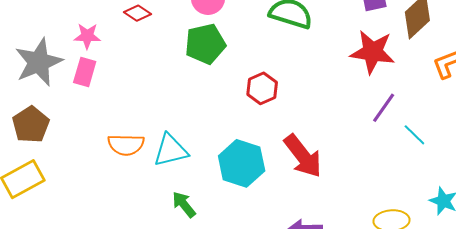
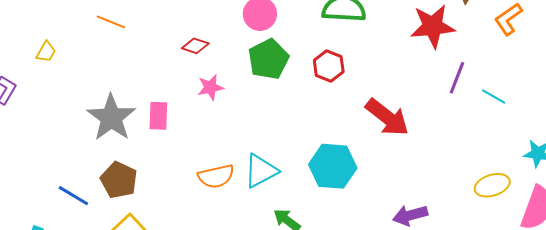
pink star: (87, 36) -> (210, 87), moved
red hexagon: (262, 88) -> (329, 66), moved
red arrow: (303, 156) -> (387, 117), moved

